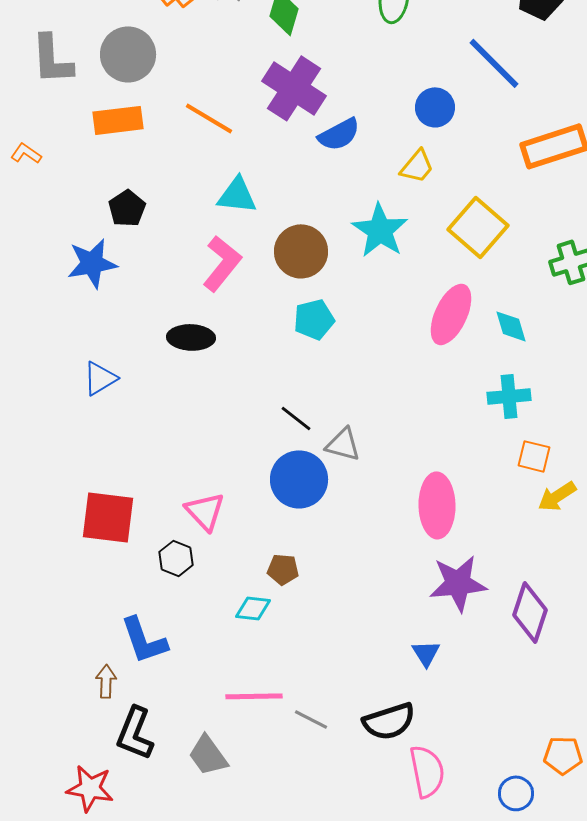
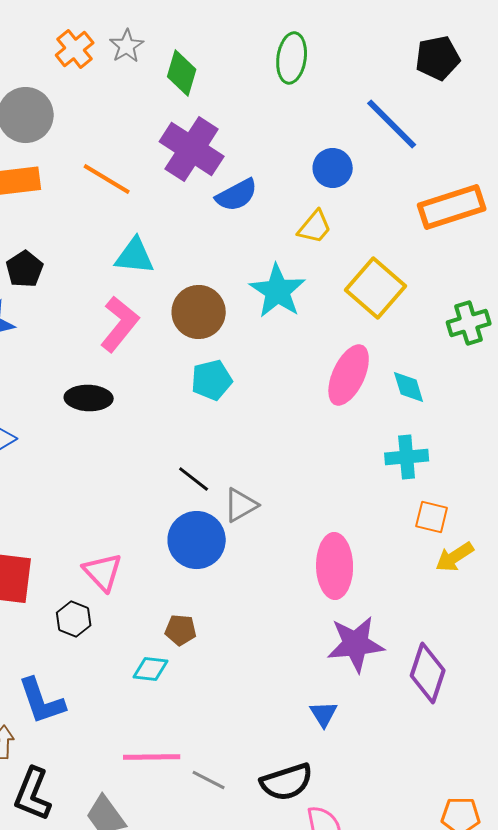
gray triangle: (343, 444) -> (241, 505), turned -45

